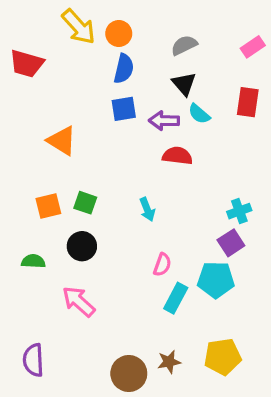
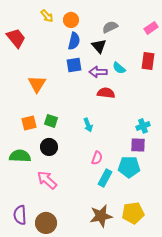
yellow arrow: (79, 27) -> (47, 16), size x0.6
red trapezoid: (27, 64) -> (16, 38), turned -145
black triangle: (184, 84) -> (99, 46), moved
orange triangle: (62, 141) -> (37, 84), turned 30
purple square: (231, 243) -> (138, 145), turned 35
green semicircle: (33, 261) -> (20, 156), size x1.5
brown star: (169, 362) -> (101, 216), size x1.6
brown circle: (129, 373) -> (46, 223), moved

